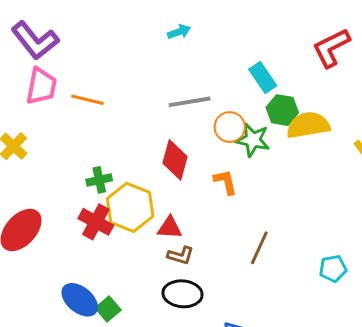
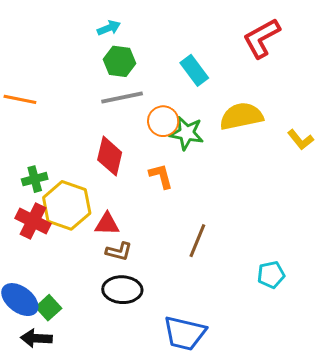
green hexagon: (282, 110) -> (119, 61), moved
cyan pentagon: (333, 269) -> (271, 275), moved

